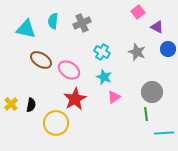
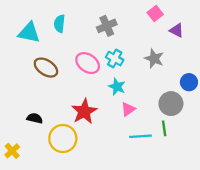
gray cross: (82, 23) -> (107, 26), moved
blue circle: (168, 49) -> (189, 82), moved
pink ellipse: (69, 70) -> (88, 63), moved
yellow cross: (11, 104) -> (12, 151), moved
black semicircle: (31, 105) -> (35, 118), turned -88
cyan line: (164, 133) -> (141, 136), moved

